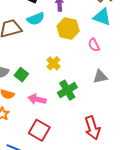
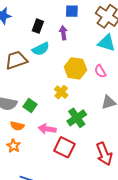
yellow hexagon: (68, 29) -> (75, 68), moved
red square: (39, 130) -> (64, 147), moved

